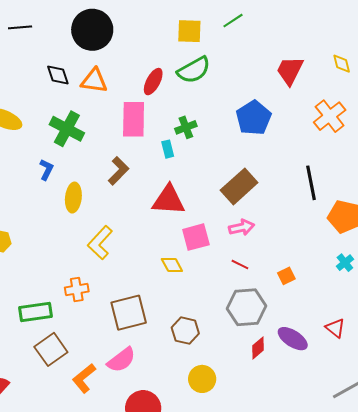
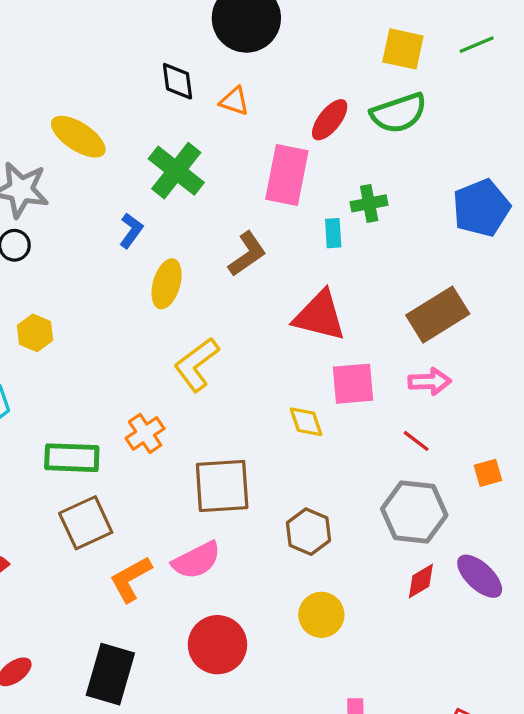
orange triangle: (94, 81) -> (234, 101), size x0.7
orange cross: (77, 289) -> (145, 433), turned -35

